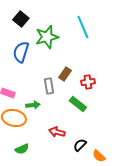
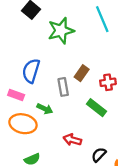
blue semicircle: (21, 52) -> (31, 71), moved
green arrow: (33, 105) -> (45, 109), turned 32

